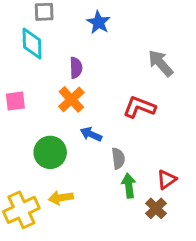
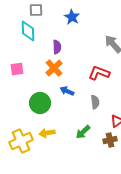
gray semicircle: (118, 158) -> (95, 102), moved
green arrow: (129, 186) -> (83, 132), moved, turned -126
brown cross: (156, 208) -> (110, 140), turned 32

